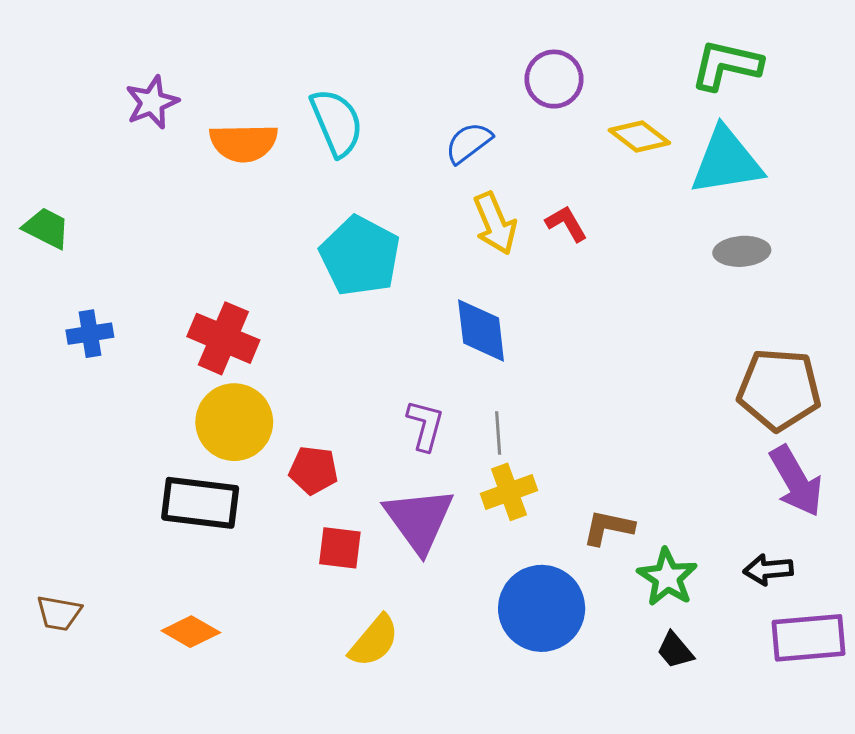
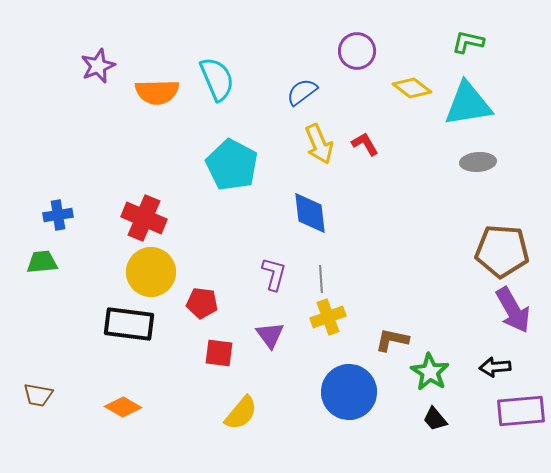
green L-shape: (726, 65) -> (468, 42), size x0.7
green trapezoid: (46, 228) -> (42, 262), moved, turned -32
purple triangle: (419, 520) -> (270, 335), size x0.6

